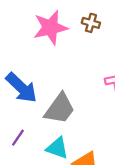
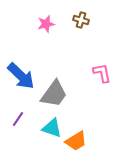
pink star: (50, 28) -> (46, 24), size x0.6

